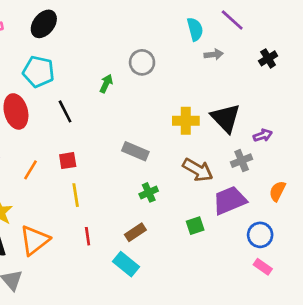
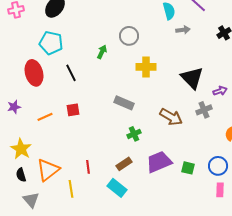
yellow cross: (186, 121) -> (146, 67), moved
orange line: (31, 170) -> (45, 117), turned 35
yellow line: (76, 195) -> (71, 189), moved
purple trapezoid: (230, 200) -> (159, 162), moved
green square: (195, 226) -> (188, 168), moved, turned 32
pink rectangle: (263, 267) -> (220, 190), turned 56

